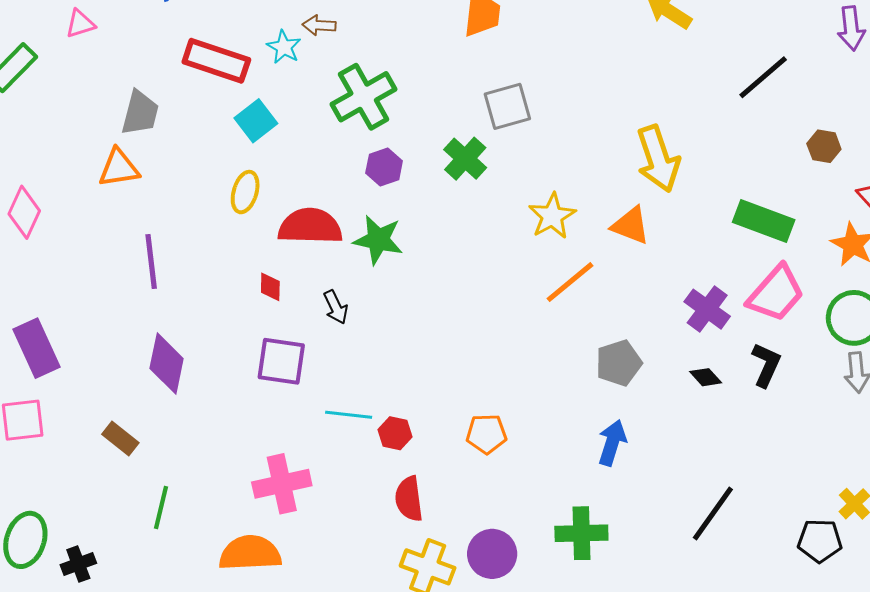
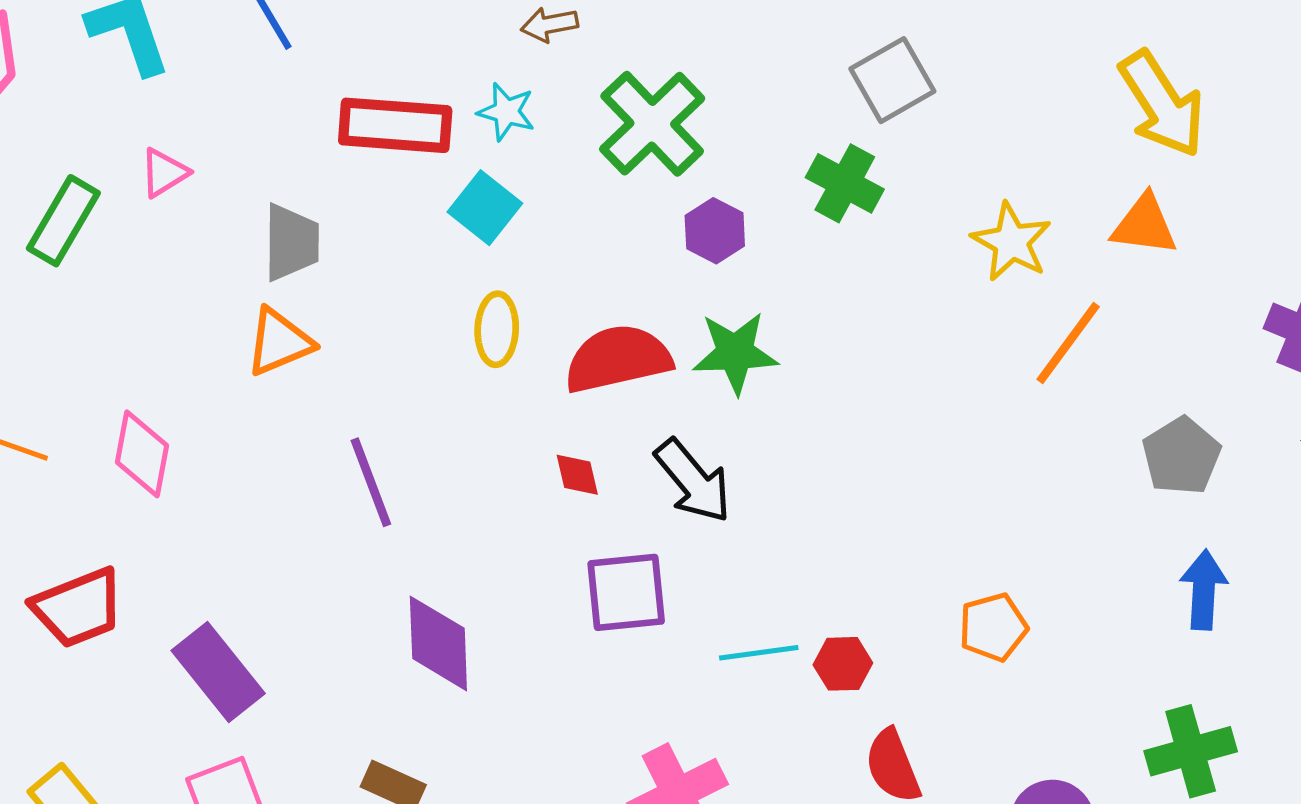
pink triangle: (80, 24) -> (164, 173), moved
cyan star: (284, 47) -> (506, 112), moved
black arrow: (336, 307) -> (693, 481), size x1.6

